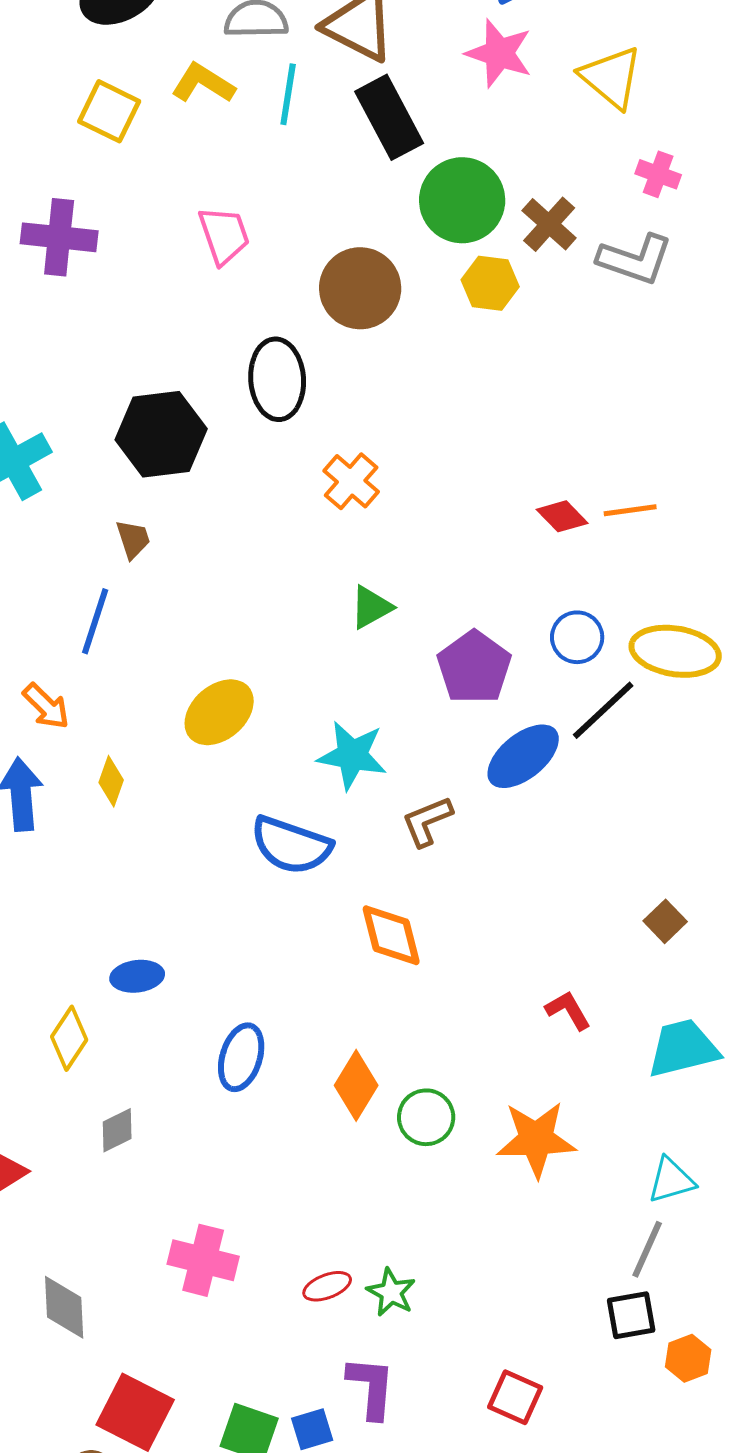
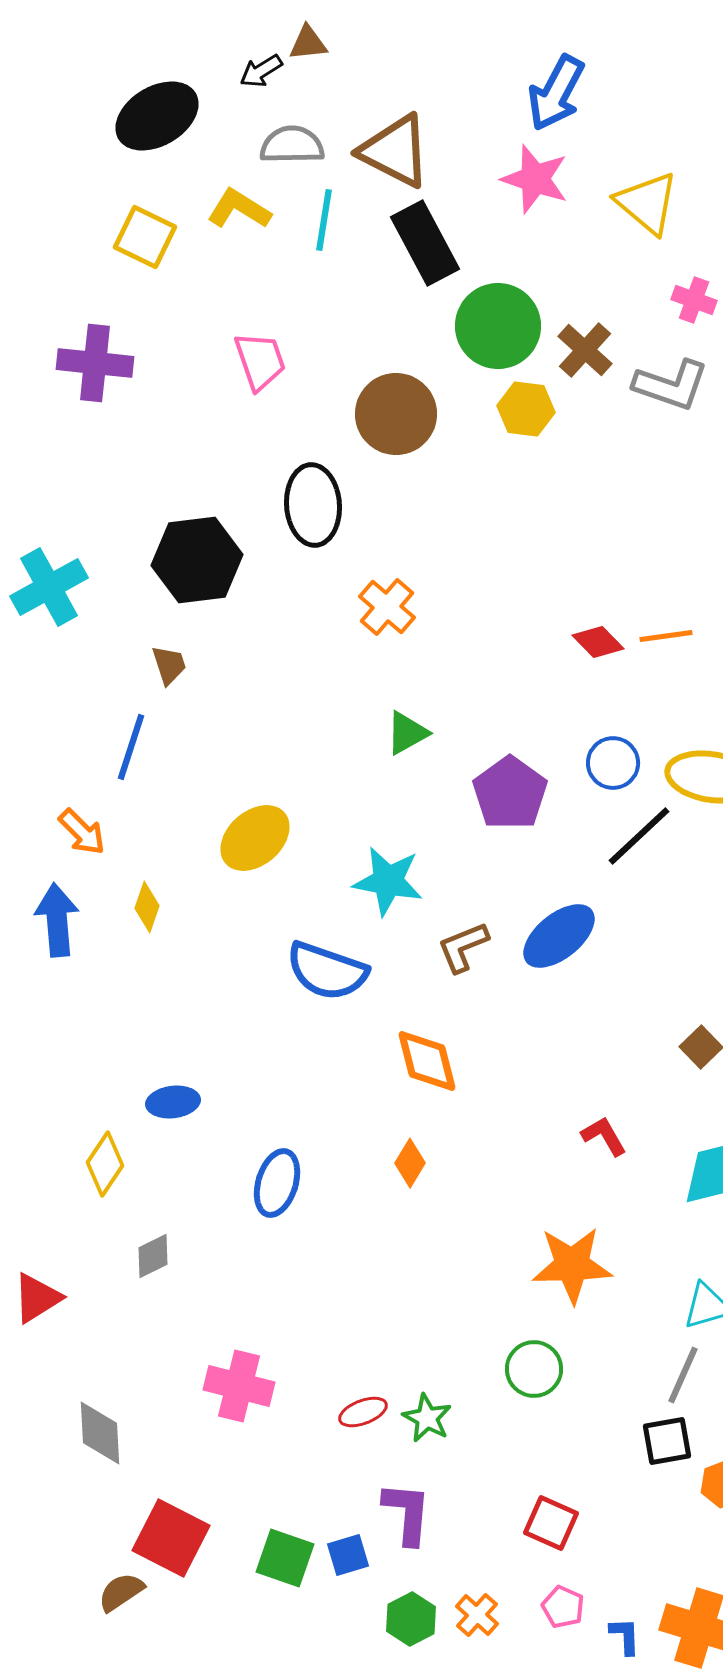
blue ellipse: (523, 756) -> (559, 936), moved
orange diamond: (356, 1085) -> (410, 1163), moved, size x0.7
green circle: (426, 1117) -> (534, 1369), moved

